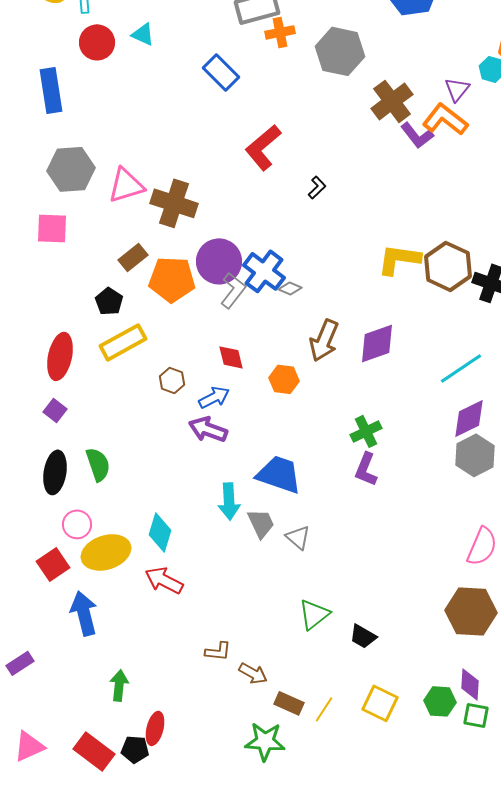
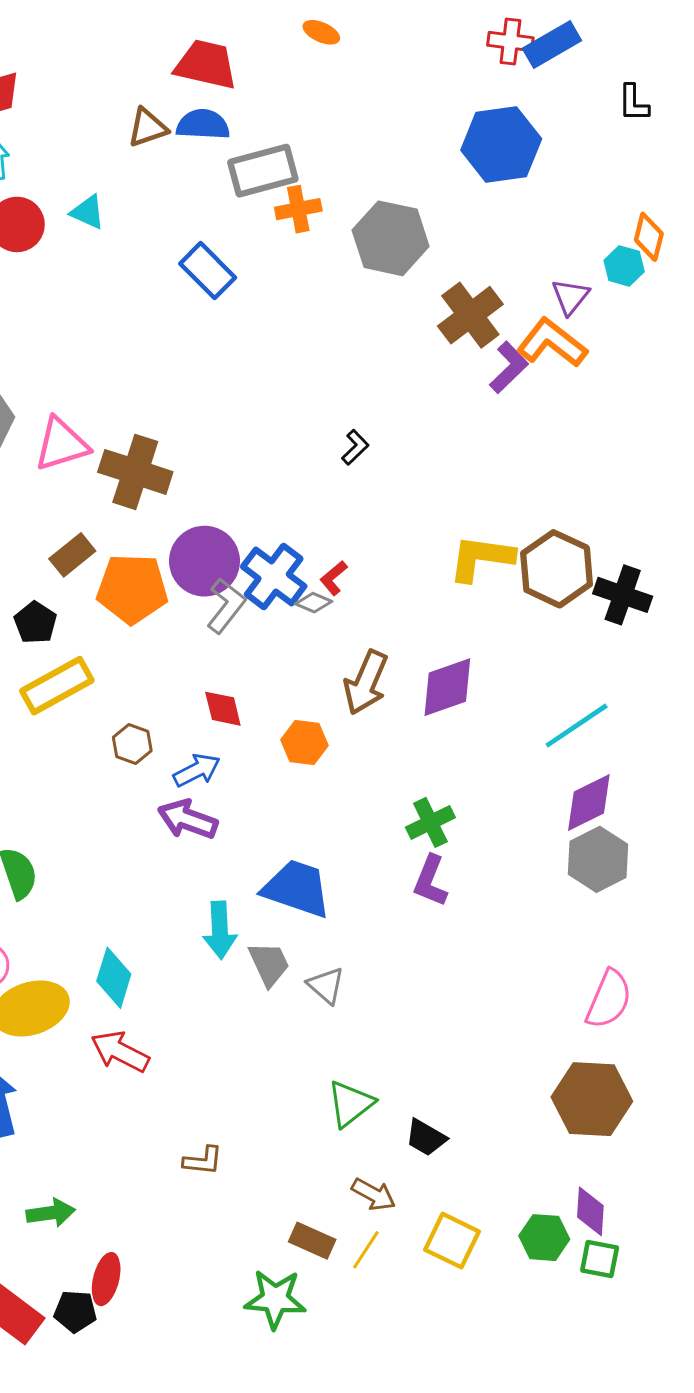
purple L-shape: (417, 135) -> (509, 367), turned -96
red L-shape: (263, 147) -> (334, 578), moved, size x0.5
brown arrow: (253, 673) -> (374, 1194), moved
green arrow: (119, 685) -> (51, 1213), turned 76

